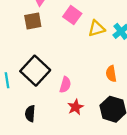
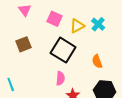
brown square: (33, 21) -> (24, 44), moved
black square: (35, 71) -> (63, 50), moved

